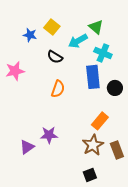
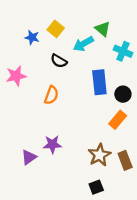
cyan cross: (103, 53) -> (123, 51), moved
orange semicircle: (58, 89) -> (51, 95), moved
orange rectangle: (100, 121) -> (118, 120), moved

